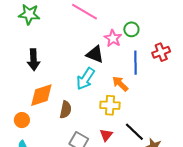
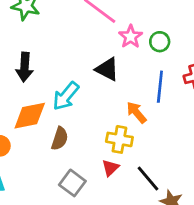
pink star: (113, 38) -> (131, 37), moved
cyan arrow: (85, 79) -> (66, 96), moved
red triangle: (106, 135) -> (110, 168), moved

